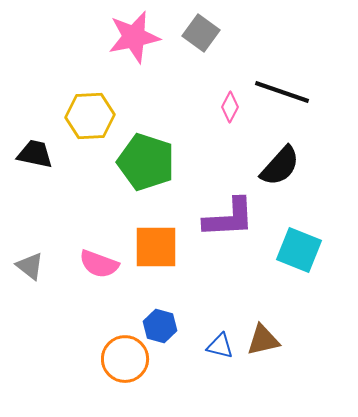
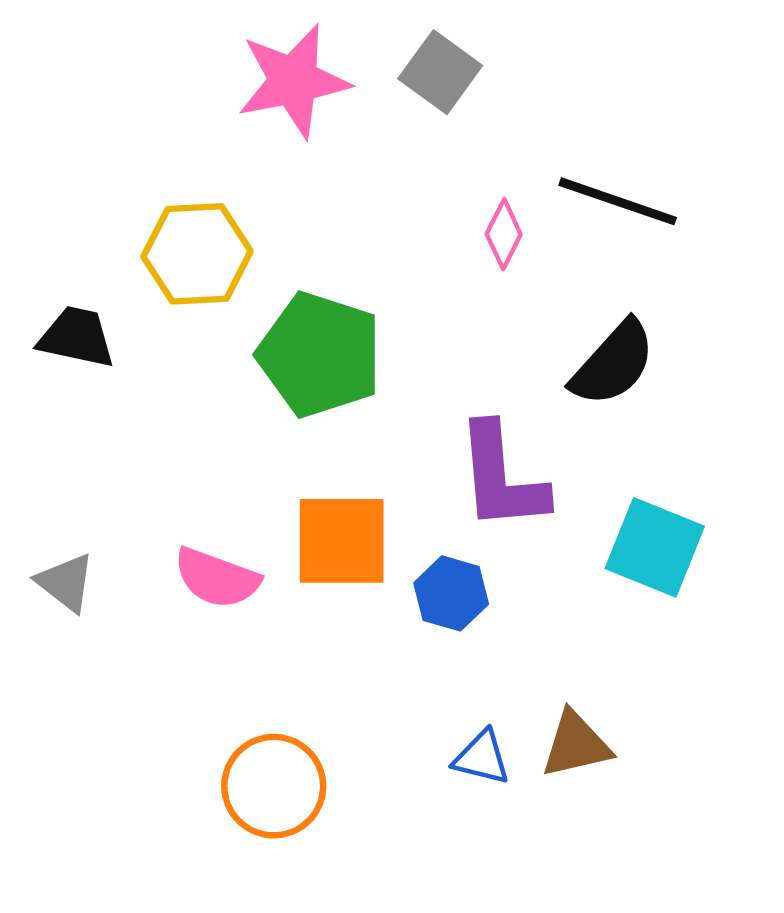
purple L-shape: (229, 218) -> (502, 477), turned 88
blue hexagon: (160, 326) -> (451, 593), moved

